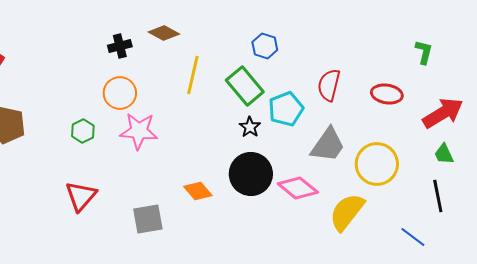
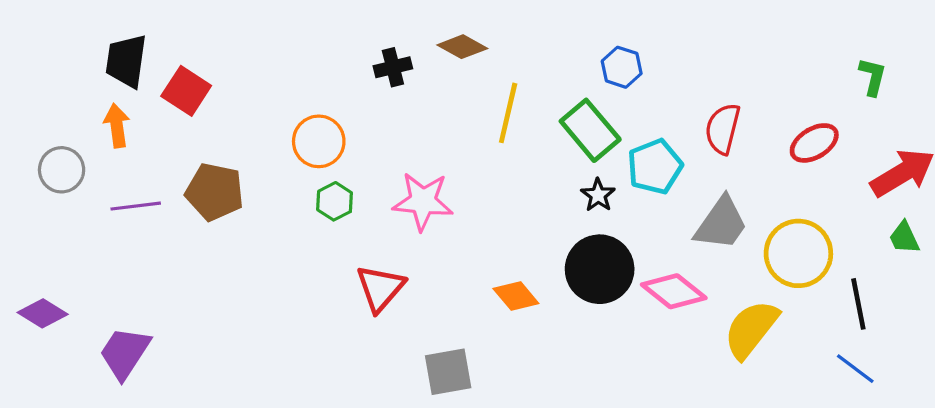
orange circle: (120, 93) -> (319, 141), moved
red ellipse: (387, 94) -> (814, 143), turned -40
red triangle: (81, 196) -> (380, 288), moved
black line: (438, 196) -> (858, 304), moved
gray square: (148, 219) -> (448, 372), moved

